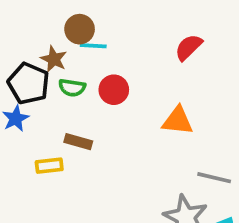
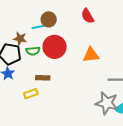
brown circle: (80, 29) -> (49, 19), moved
red semicircle: (189, 47) -> (88, 16), turned -63
red circle: (114, 90) -> (55, 47), size x1.5

